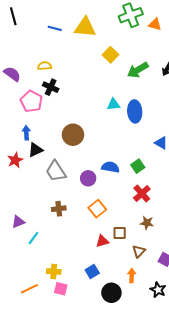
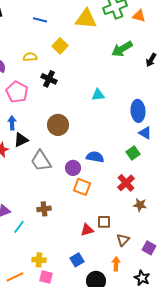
yellow triangle: (85, 27) -> (86, 19), moved
yellow square: (110, 55) -> (60, 46), moved
green arrow: (138, 70) -> (122, 49), moved
black cross: (51, 87) -> (49, 79), moved
blue ellipse: (135, 111) -> (138, 111), moved
green square: (138, 166) -> (133, 153), moved
brown cross: (59, 209) -> (44, 209), moved
orange square: (97, 209) -> (82, 187), moved, turned -30
brown star: (147, 223) -> (140, 205), moved

